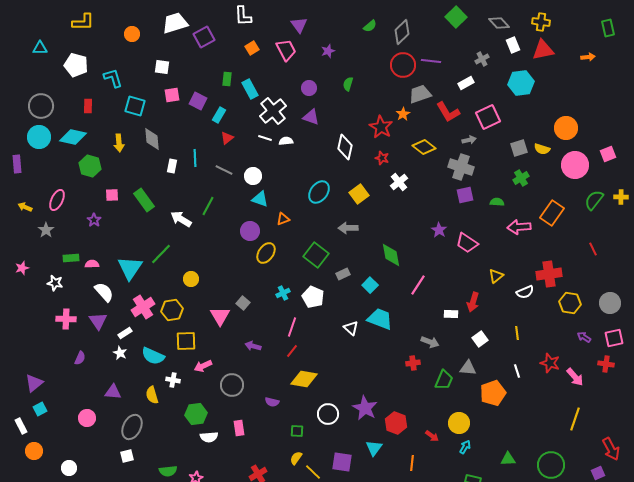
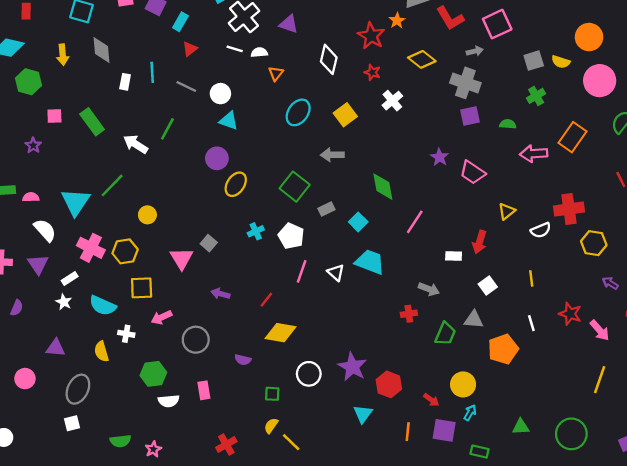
orange triangle: (283, 219) -> (276, 74), moved, turned -32
pink cross: (143, 307) -> (91, 248), turned -30
pink line: (292, 327) -> (302, 271), moved
purple square: (342, 462) -> (444, 430), moved

